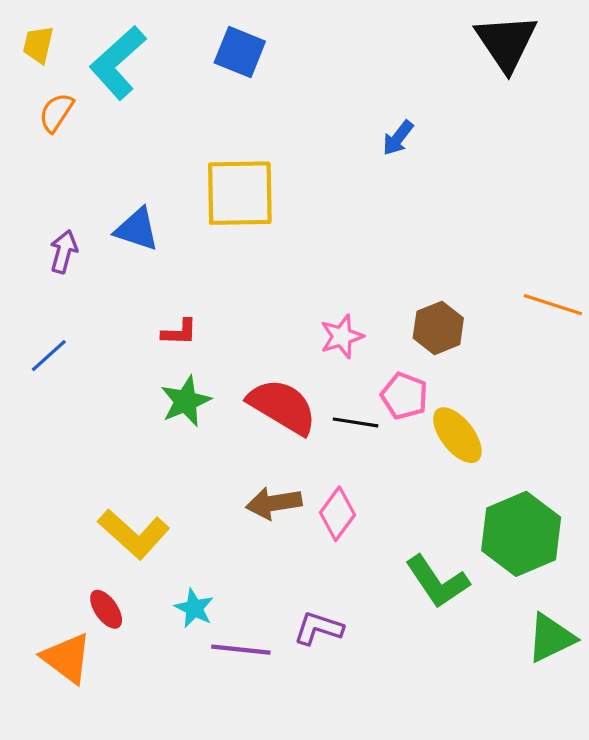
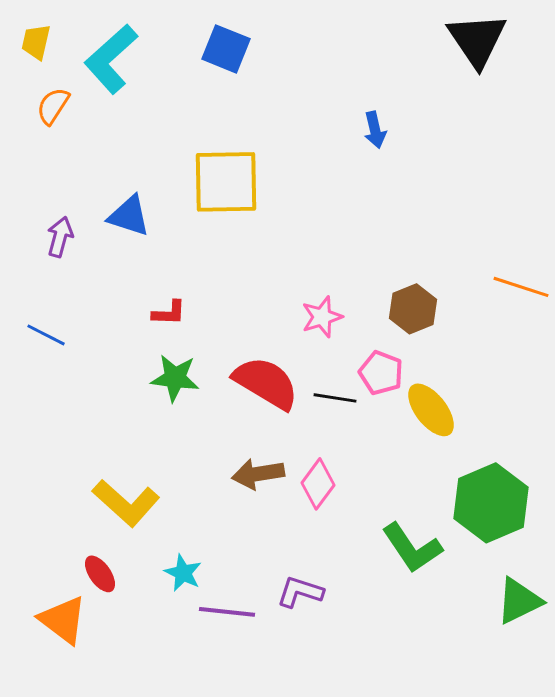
blue arrow: (398, 138) -> (375, 130), turned -51
blue line: (49, 356) -> (46, 335), turned 69
green star: (186, 401) -> (175, 378), turned 30

